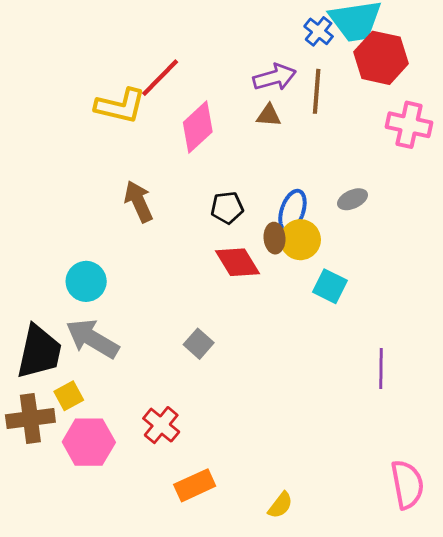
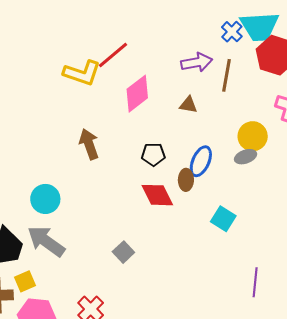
brown triangle: (269, 115) -> (188, 105), moved
yellow circle: (300, 240) -> (253, 136), moved

